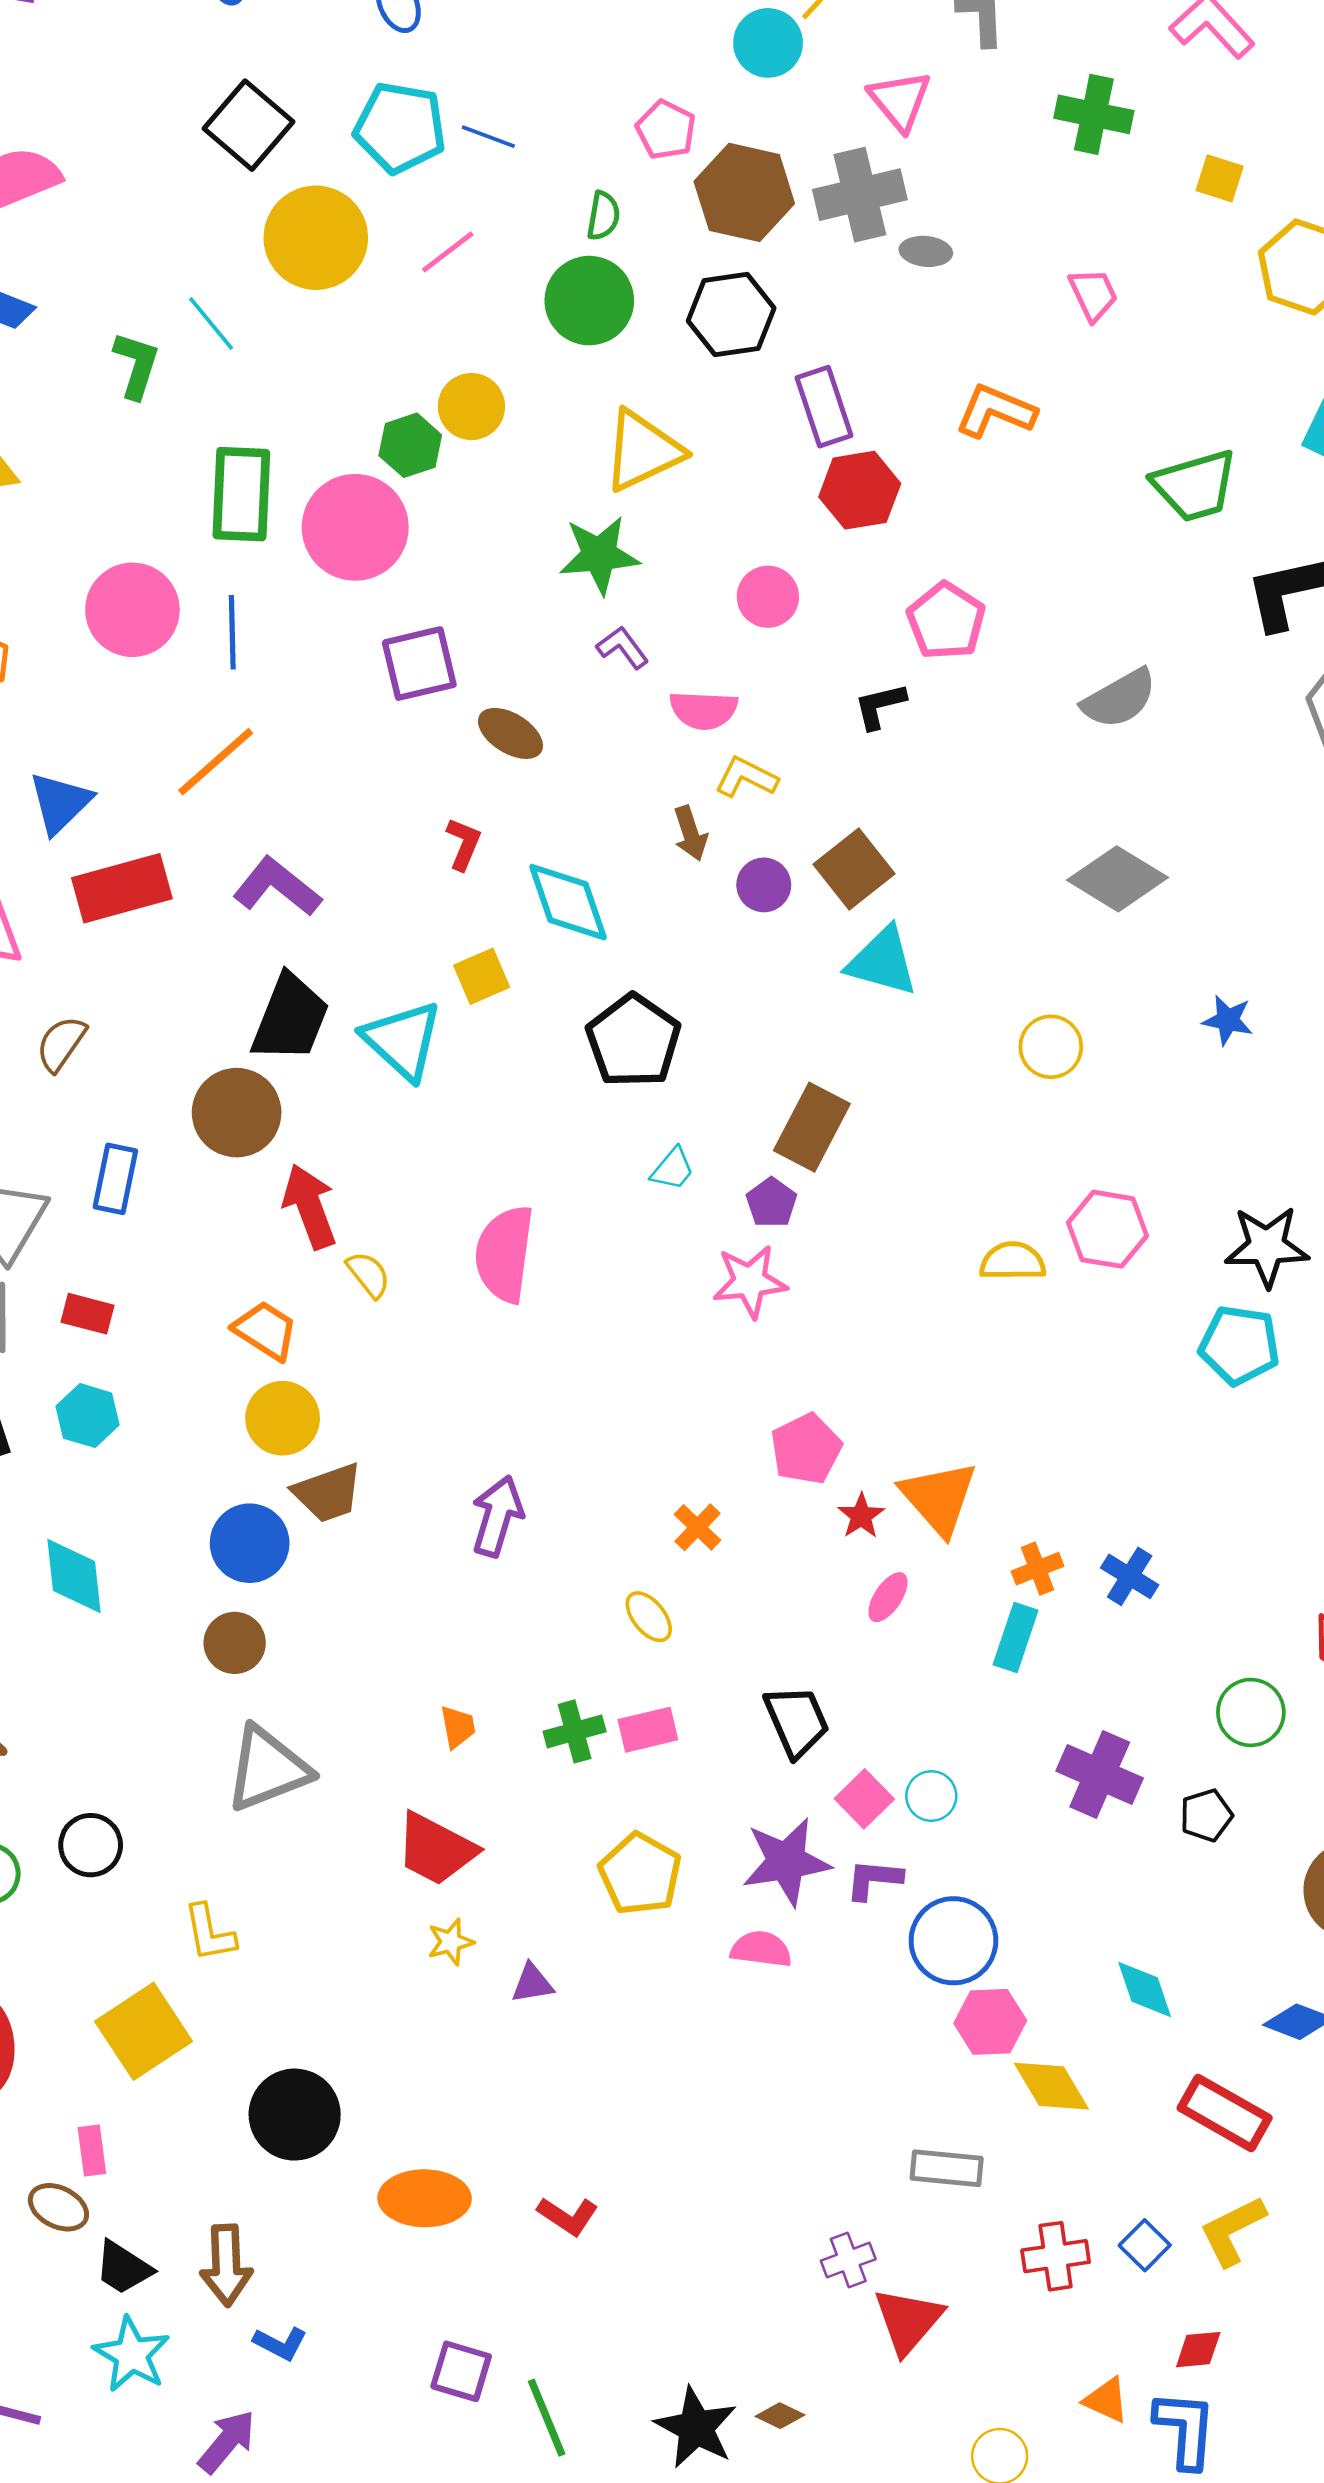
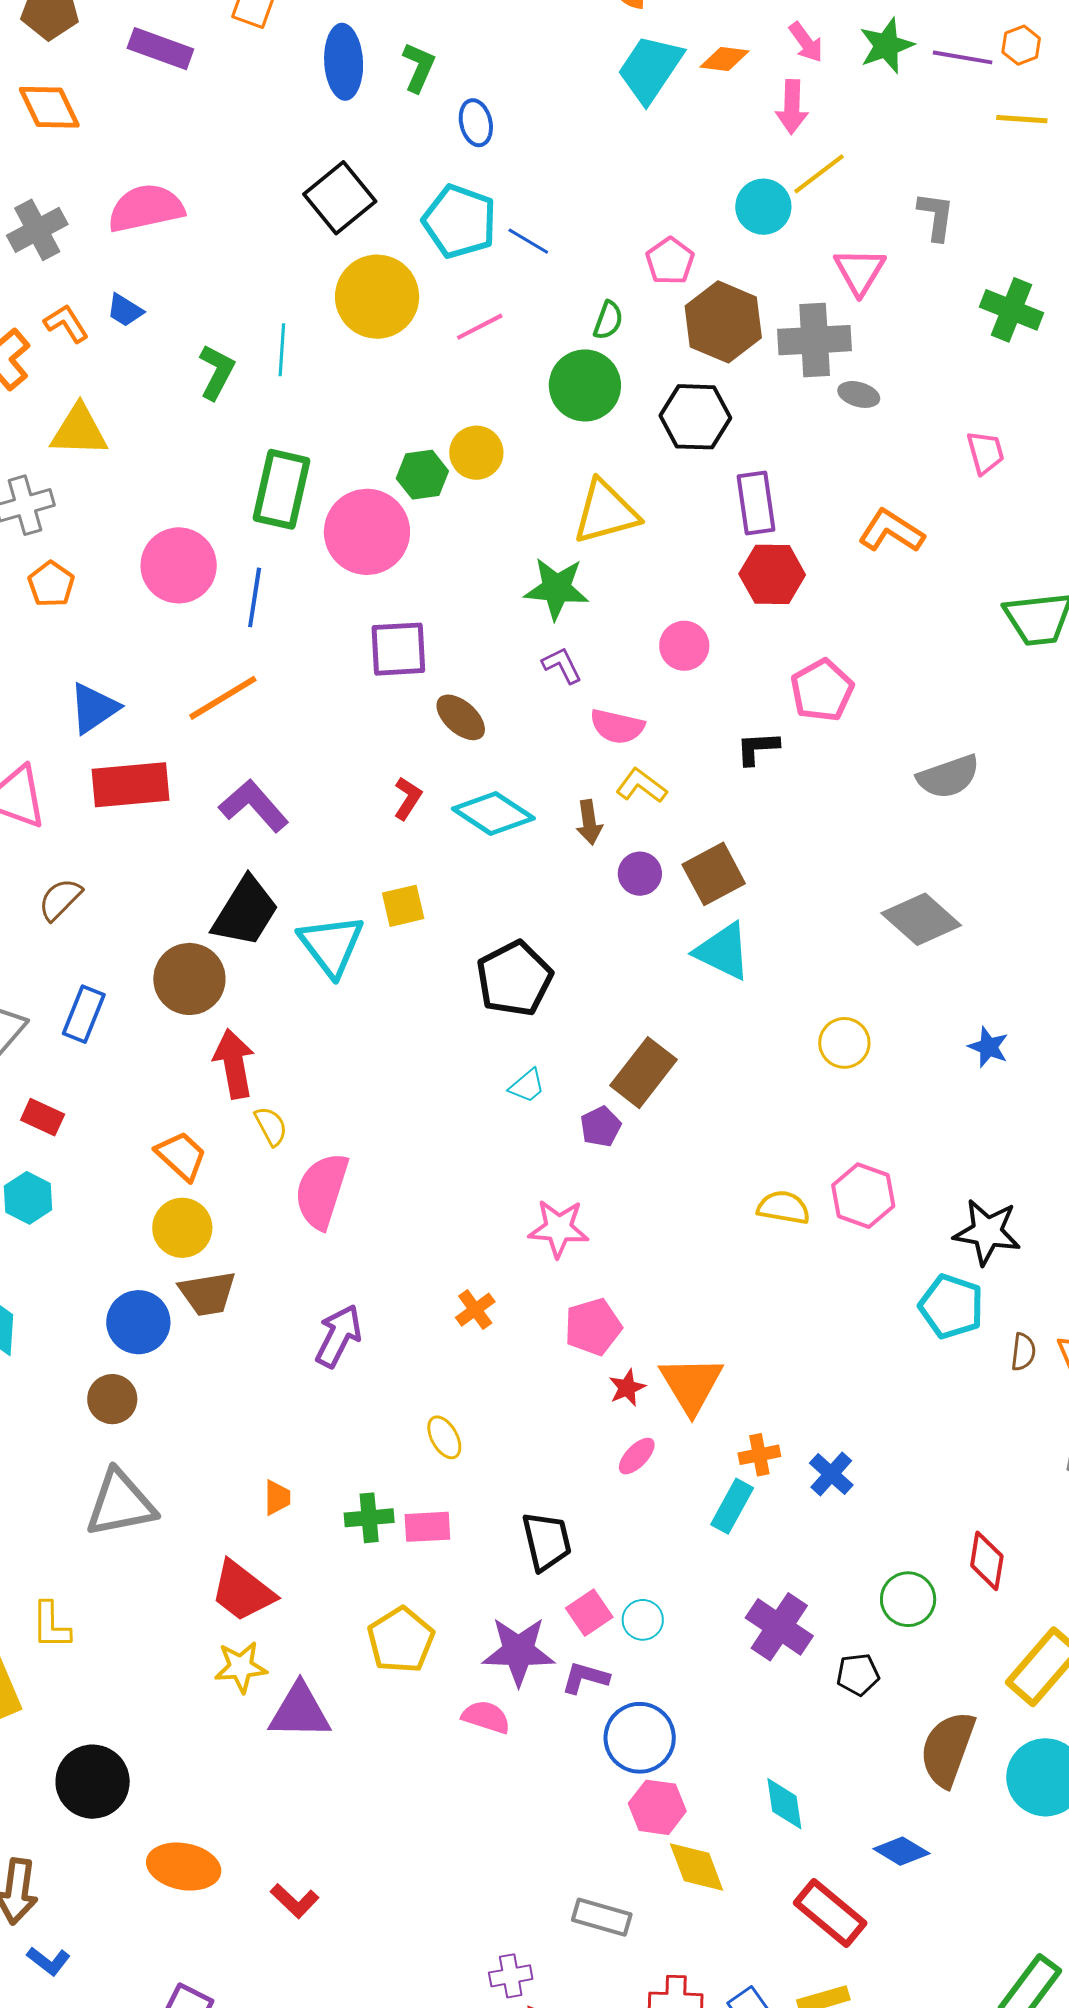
cyan line: (211, 323) -> (282, 350), turned 33
cyan diamond: (568, 902) -> (493, 814), moved, turned -48
pink semicircle: (505, 1254) -> (322, 1191), moved
pink star: (750, 1281) -> (559, 1228), moved
orange cross: (697, 1527) -> (475, 1310), moved
yellow star: (451, 1942) -> (241, 1667), size x1.4
purple triangle: (532, 1983) -> (300, 1711), size x1.8

